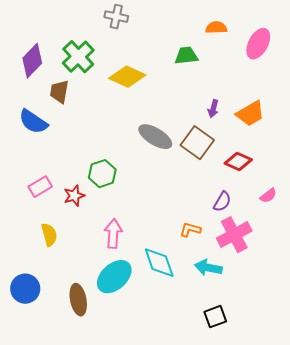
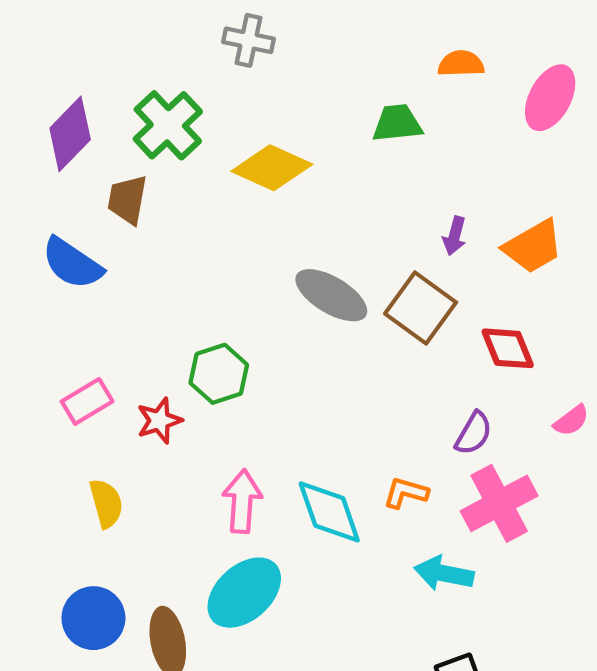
red diamond: (238, 162) -> (508, 348), turned 44
cyan diamond: (159, 263) -> (329, 512), moved
blue circle: (25, 289) -> (93, 618), moved

